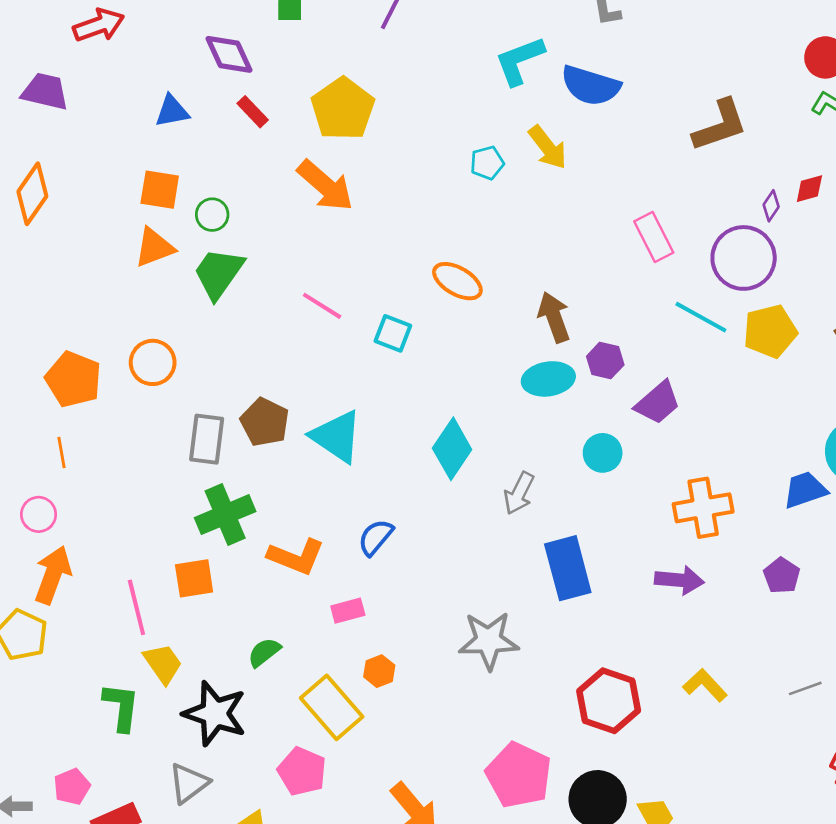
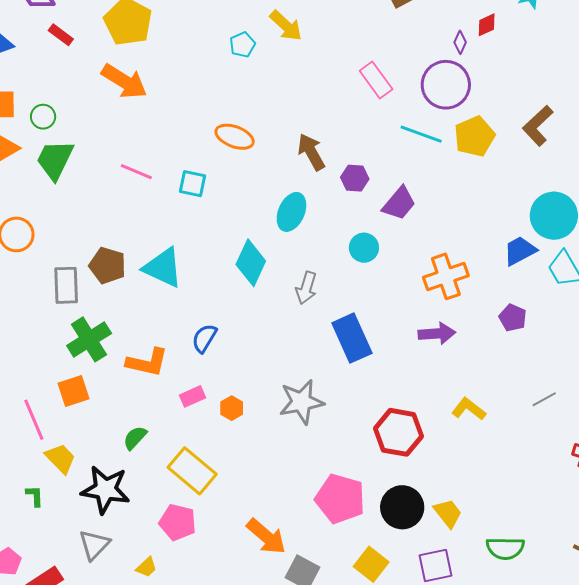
cyan ellipse: (548, 379) -> (291, 212), moved, turned -48
orange hexagon: (379, 671) -> (232, 408), moved
green L-shape: (121, 707) -> (35, 496), size x0.6

